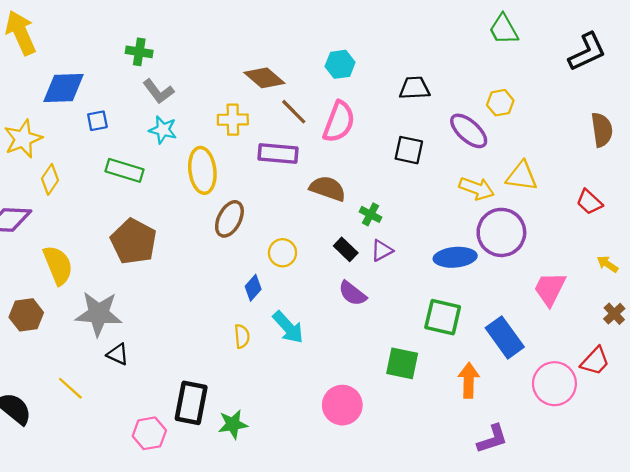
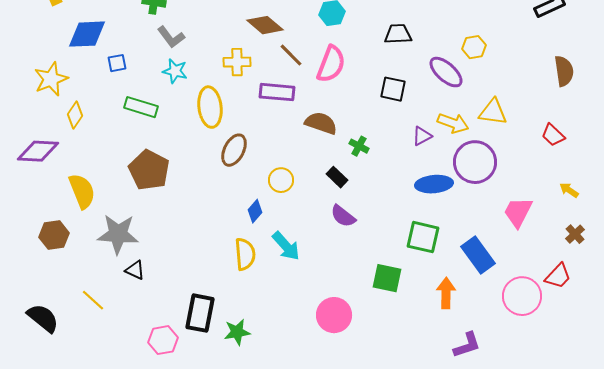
purple triangle: (382, 250) -> (422, 136), moved
yellow semicircle: (242, 336) -> (245, 254), size x1.5

